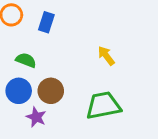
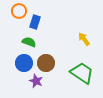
blue rectangle: (46, 22) -> (35, 22), moved
green trapezoid: (103, 105) -> (82, 73), turned 45

